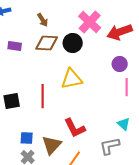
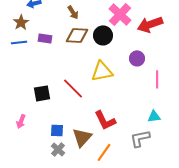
purple circle: (120, 64) -> (137, 58), moved
red line: (43, 96) -> (73, 88), turned -45
cyan triangle: (124, 124) -> (154, 116), turned -48

